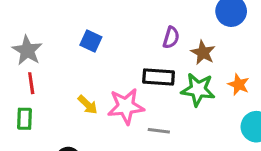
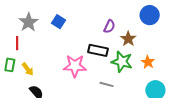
gray star: (27, 50) -> (28, 22), moved
yellow arrow: (88, 105) -> (28, 69), moved
gray line: (159, 131) -> (107, 84), moved

